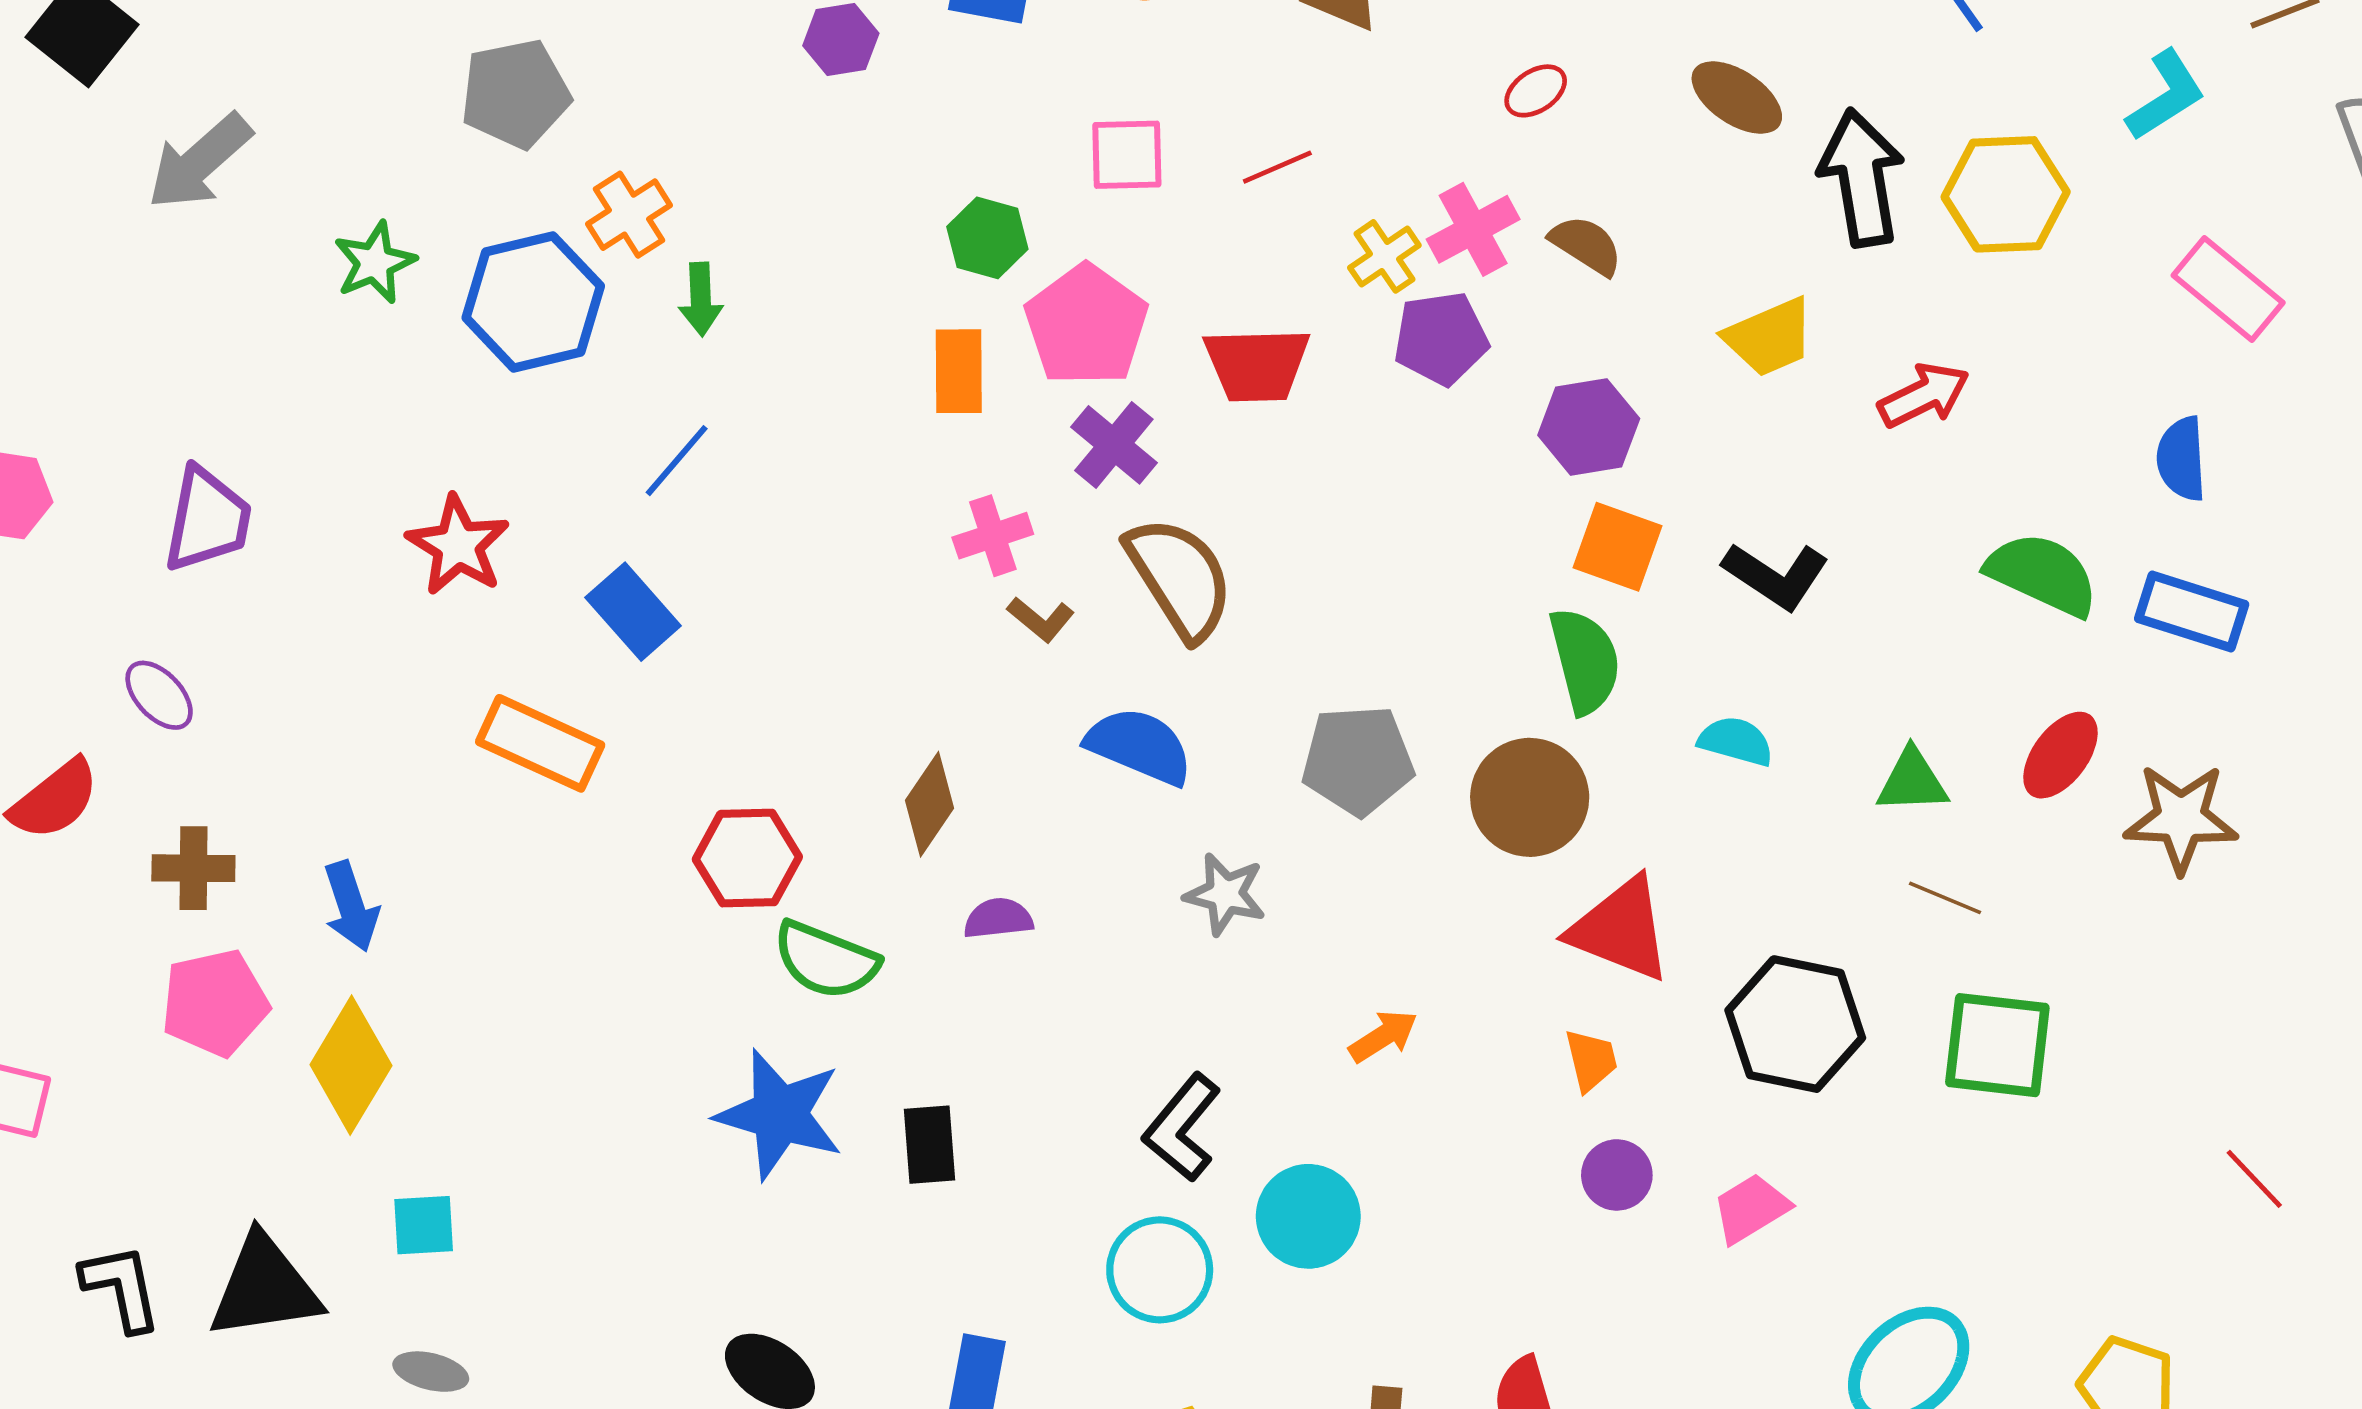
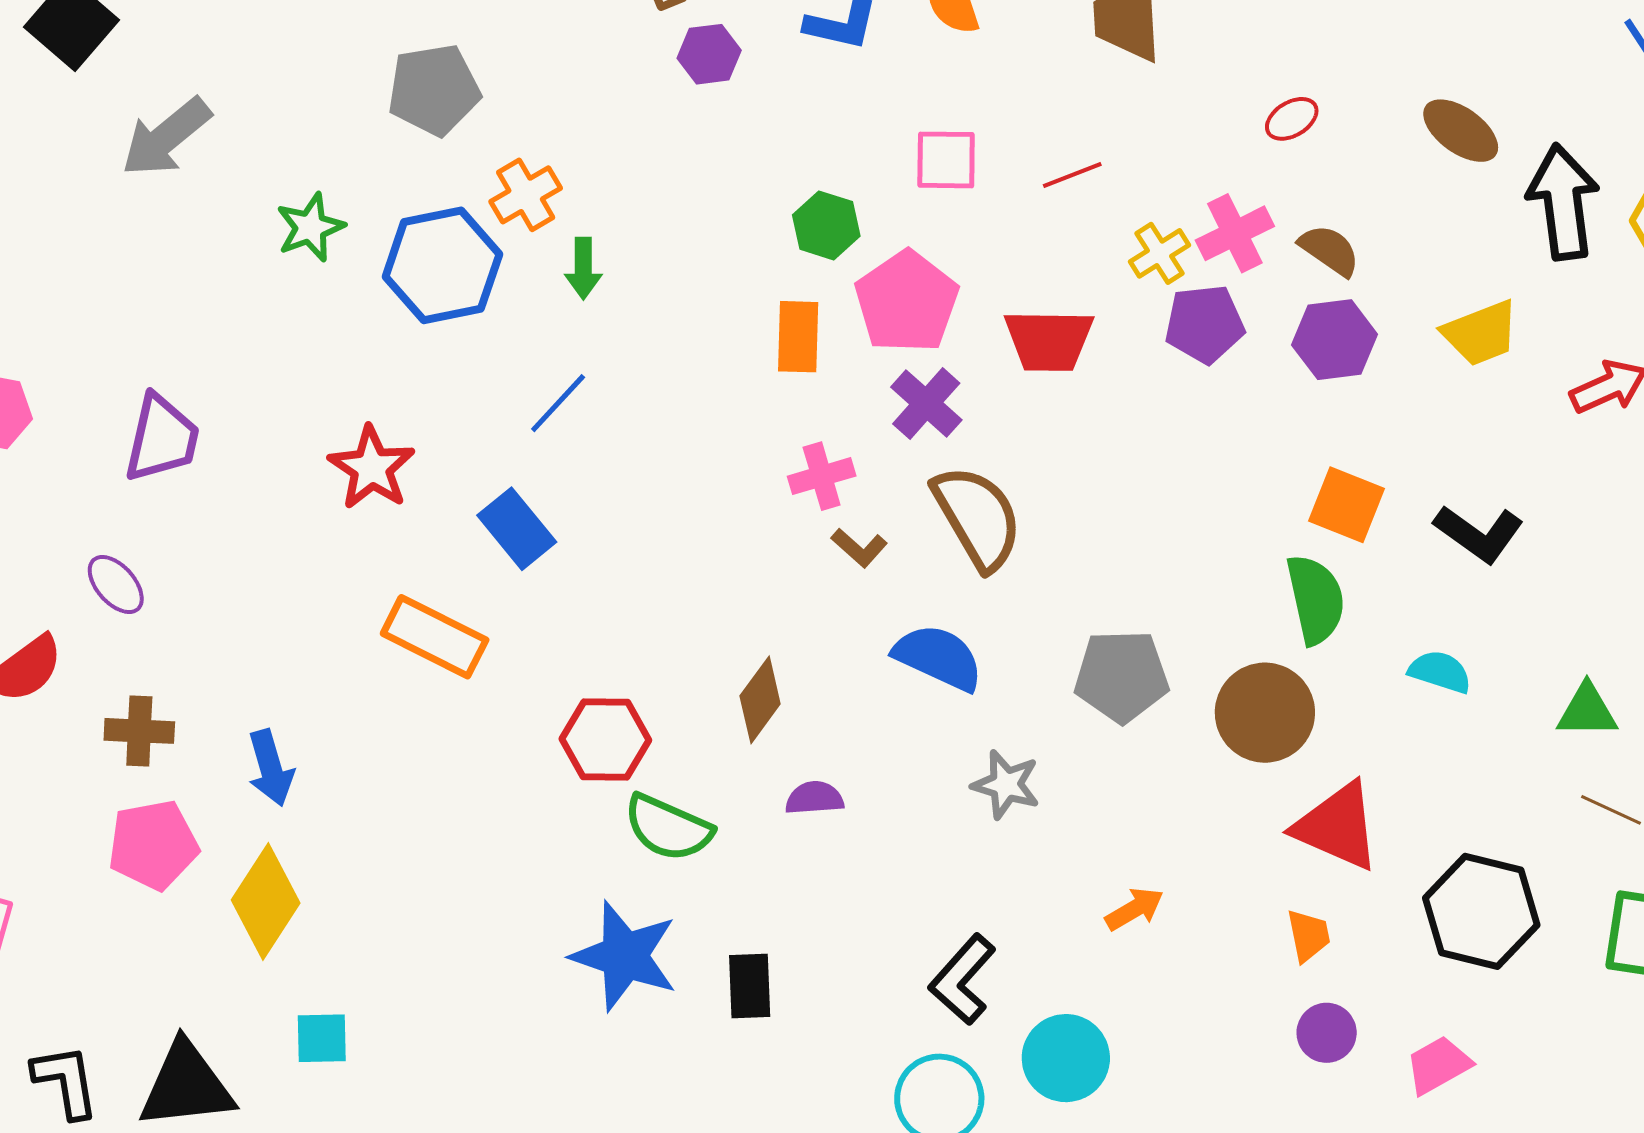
purple hexagon: (1589, 427) -> (1335, 340), moved

